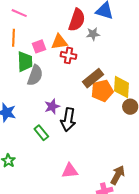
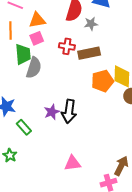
orange triangle: (59, 42) -> (37, 20), moved
brown rectangle: (93, 78) -> (89, 53), moved, turned 30
purple star: (52, 106) -> (52, 112), moved
green rectangle: (41, 133) -> (24, 127), moved

